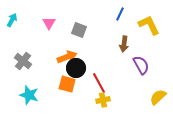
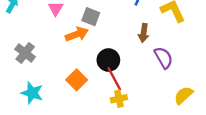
orange arrow: (67, 57) -> (77, 34), moved
black circle: (76, 68) -> (108, 60), moved
orange square: (67, 84) -> (77, 80), turned 30

